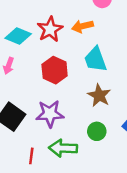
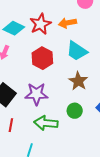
cyan trapezoid: (95, 59) -> (77, 51), turned -40
red line: (31, 156) -> (11, 125), moved

